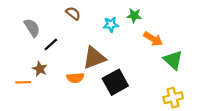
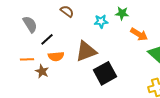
brown star: (40, 69) -> (42, 71), moved
orange semicircle: (75, 78) -> (56, 56), moved
orange line: (23, 82) -> (27, 59), moved

